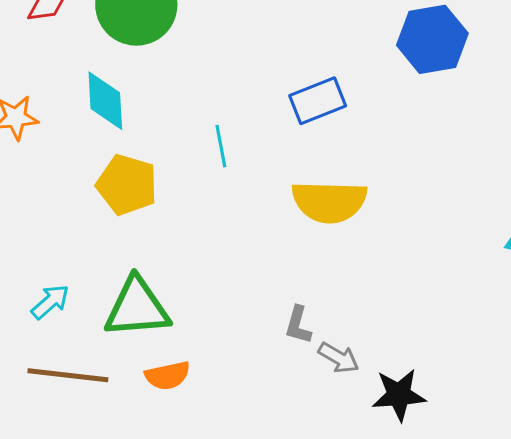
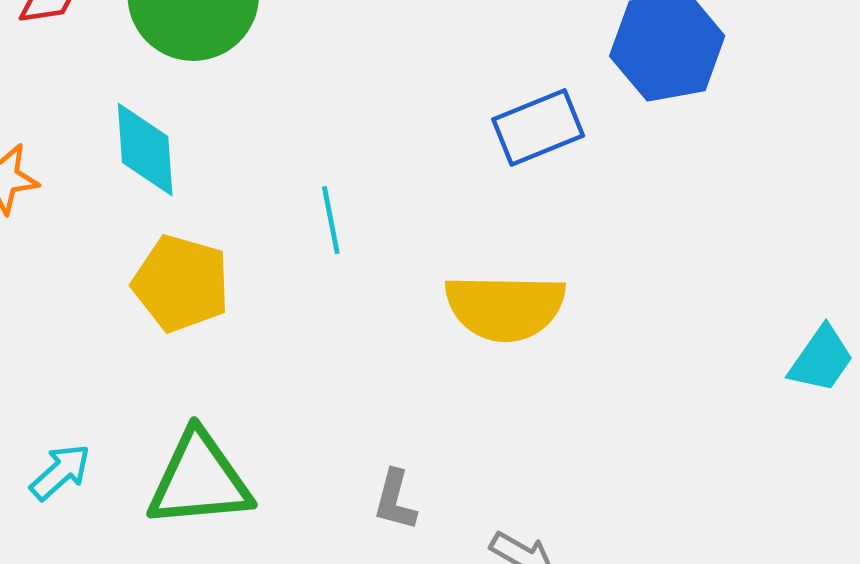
blue rectangle: (318, 101) -> (538, 127), moved
gray L-shape: (298, 325) -> (395, 500), moved

